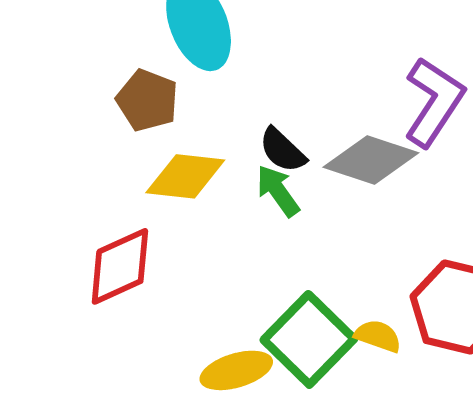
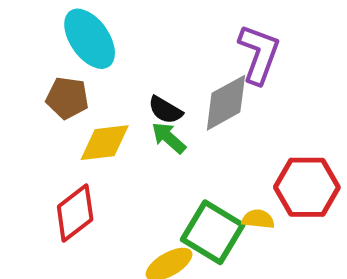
gray diamond: (371, 160) -> (226, 103), turned -34

